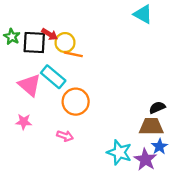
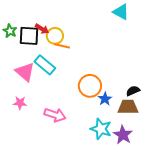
orange circle: (76, 102) -> (90, 86), moved
pink arrow: (65, 136) -> (55, 115), size x1.5
blue star: (160, 147) -> (105, 99), moved

